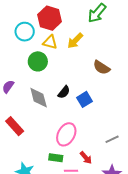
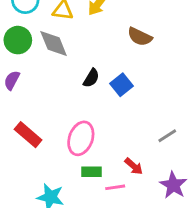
green circle: (38, 61) -> (18, 40), moved
gray diamond: (39, 98) -> (54, 44), moved
pink ellipse: (66, 134) -> (81, 138), moved

